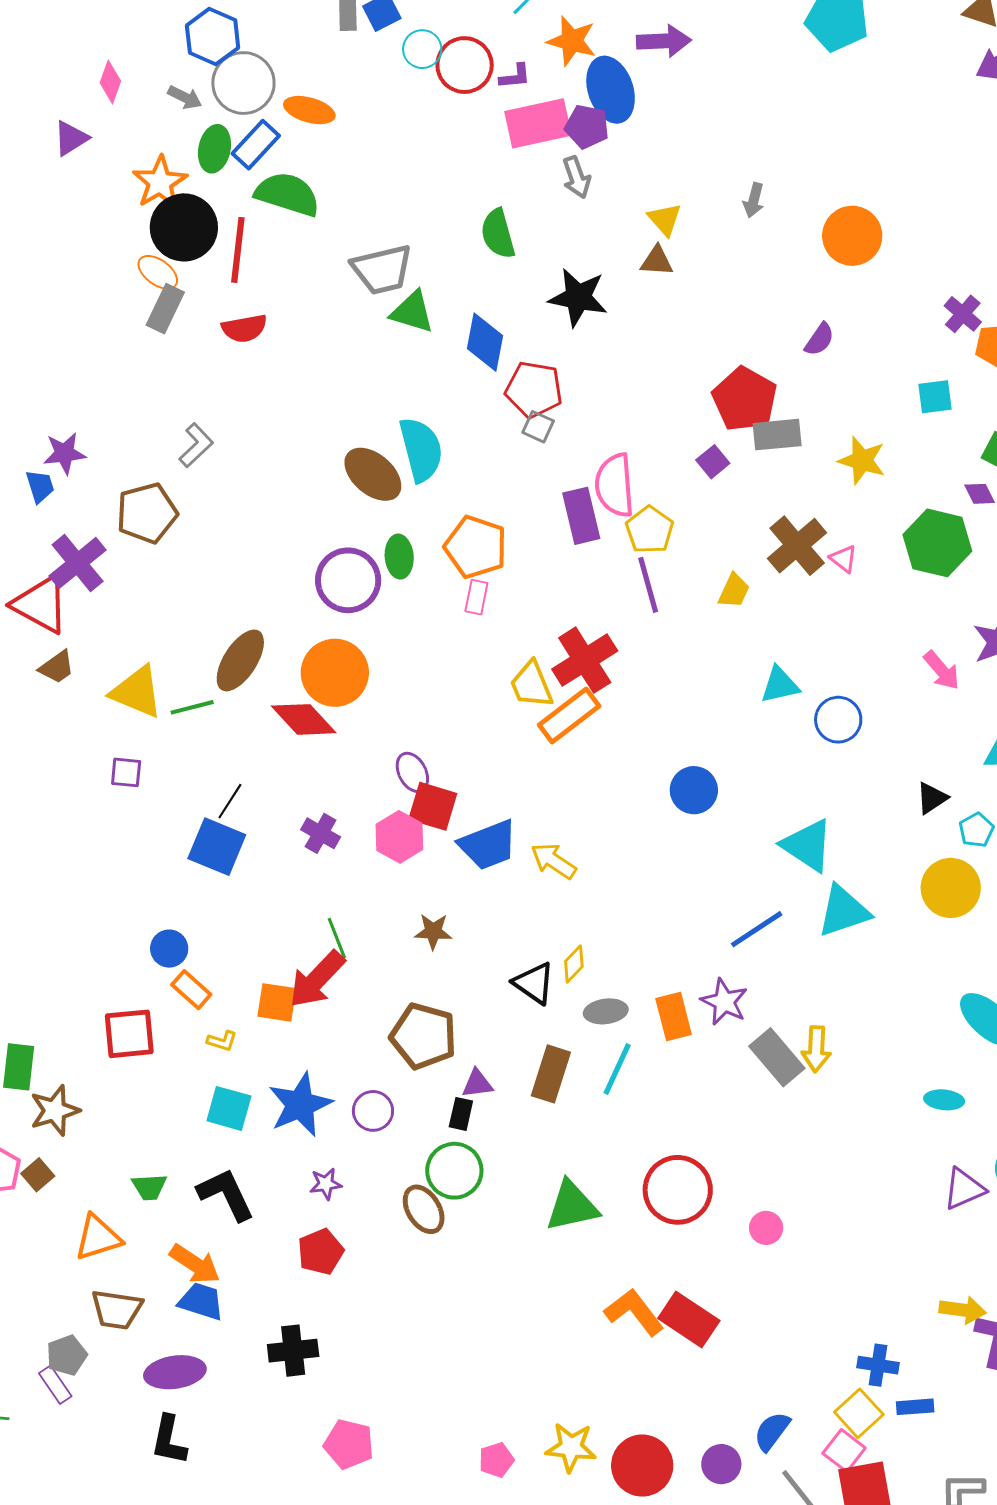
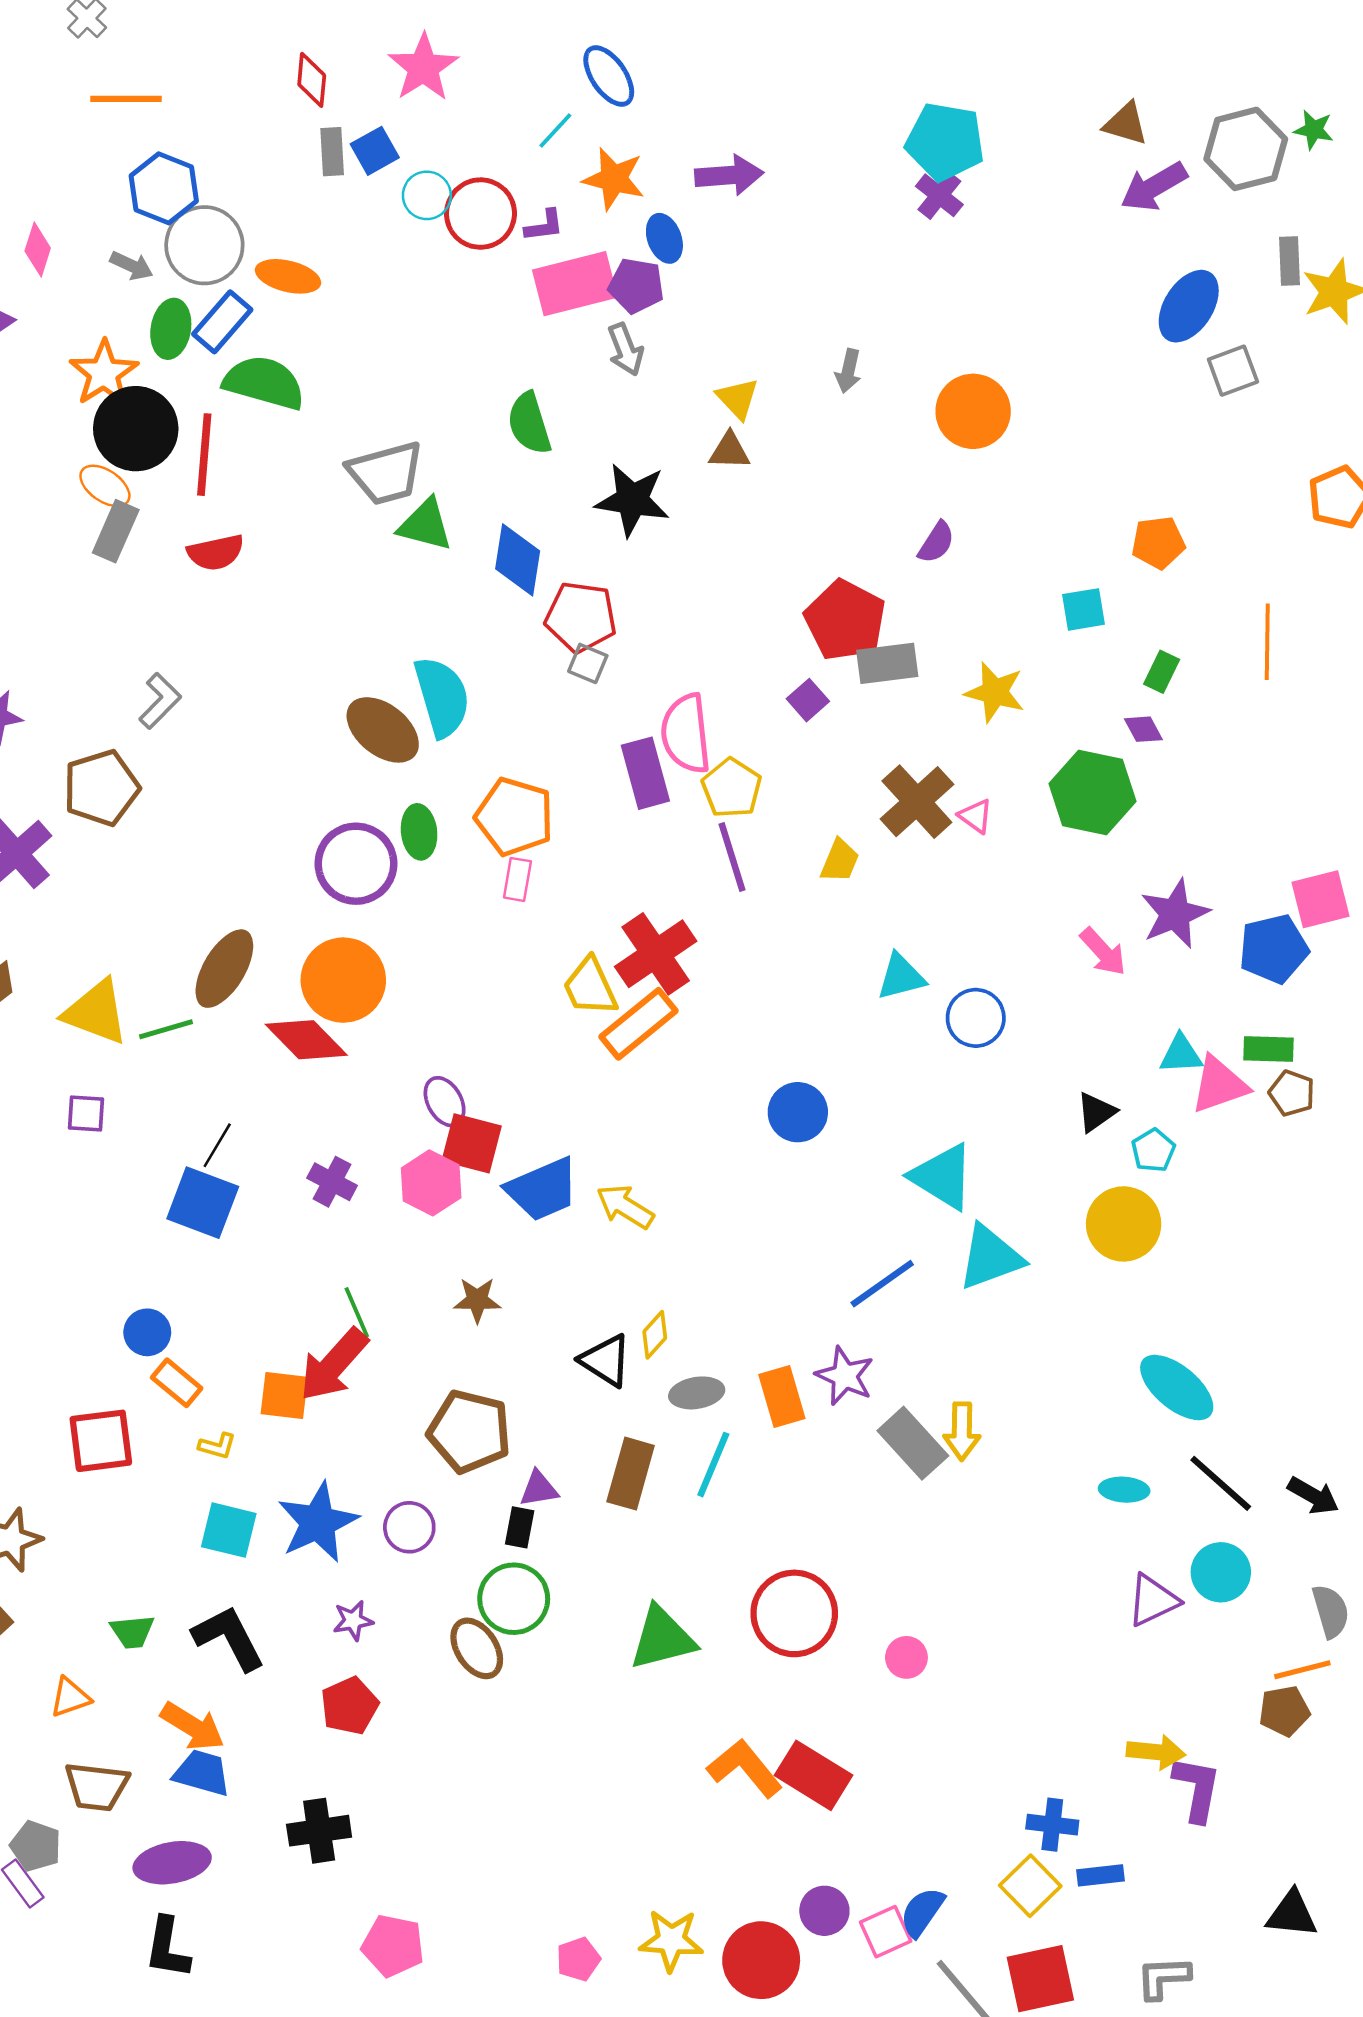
blue ellipse: (611, 90) -> (664, 238), size x0.6
purple cross: (963, 314) -> (939, 195), moved
orange triangle: (98, 1238) -> (70, 1697), size x0.7
gray pentagon: (67, 1355) -> (36, 1846), turned -30
pink square: (844, 1451) -> (886, 1932), moved, turned 30
purple circle: (721, 1464) -> (824, 1911), moved

